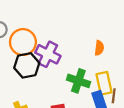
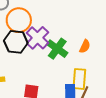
green cross: (78, 81) -> (57, 49), moved

